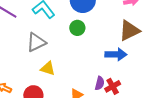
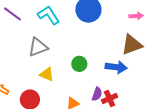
green circle: (77, 28) -> (79, 64), moved

